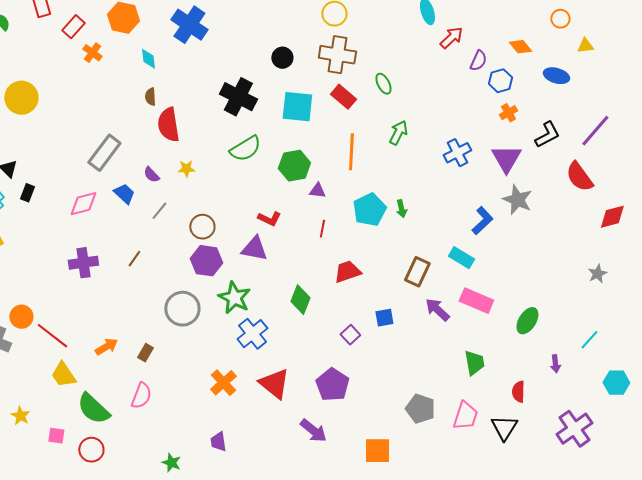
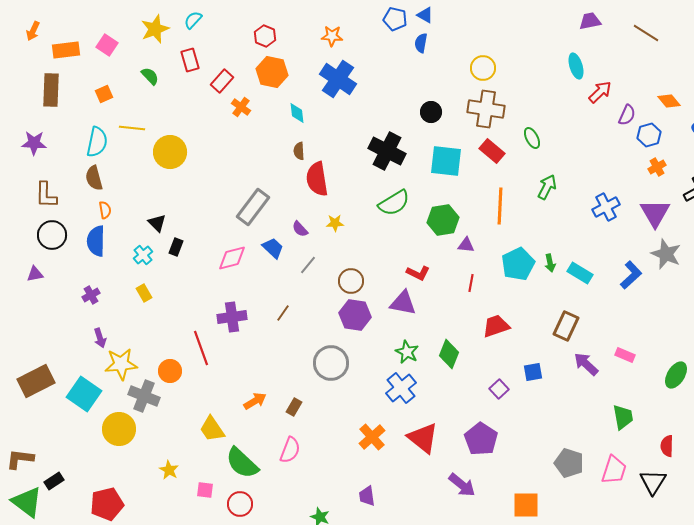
cyan rectangle: (461, 258) -> (580, 273), moved
green star: (234, 298) -> (407, 352), moved, size x0.7
pink rectangle: (476, 301) -> (625, 355), size x0.6
red line: (52, 336) -> (201, 348), moved, turned 32

